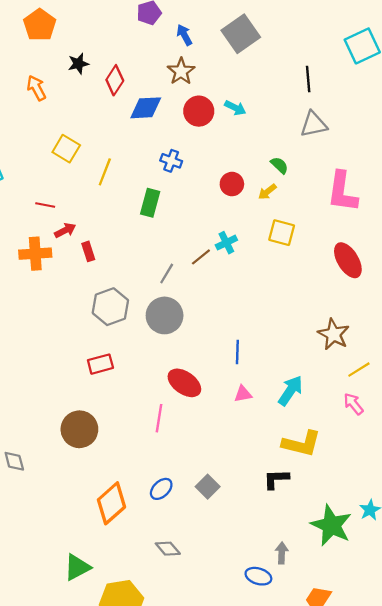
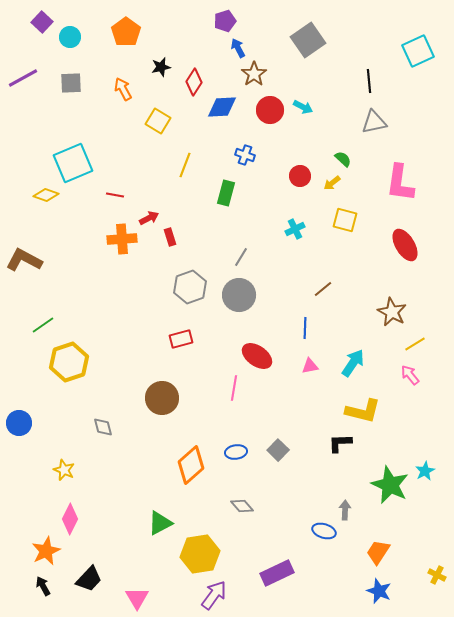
blue arrow: (184, 35) -> (238, 48), moved
yellow square: (66, 149) -> (158, 121), moved
red line: (45, 205) -> (115, 195), moved
brown line: (201, 257) -> (323, 289), moved
blue ellipse: (161, 489) -> (236, 452), turned 35

